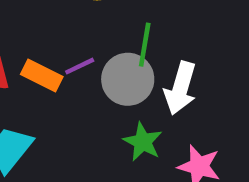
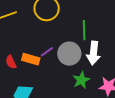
green line: (145, 45) -> (84, 30), moved
green star: (143, 142) -> (81, 80), turned 30

